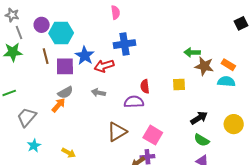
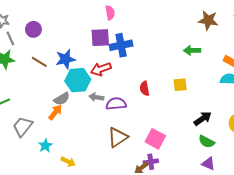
cyan hexagon: (61, 33) -> (78, 80), moved
brown line: (46, 56) -> (39, 62), turned -42
blue star: (85, 56) -> (65, 59), moved, turned 30
purple square: (65, 66) -> (100, 38), moved
brown star: (204, 66) -> (208, 20), moved
purple semicircle: (134, 102) -> (116, 104), moved
cyan star: (34, 146) -> (45, 146), moved

